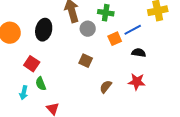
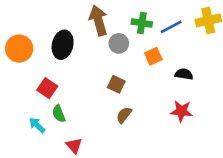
blue line: (133, 30) -> (171, 27), moved
brown semicircle: (106, 87) -> (124, 115), moved
cyan arrow: (24, 93) -> (37, 125), turned 120

